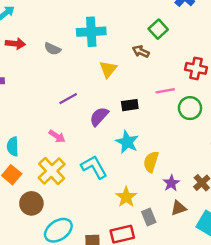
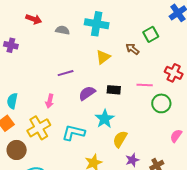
gray semicircle: (53, 49) -> (62, 30), turned 152
pink arrow: (57, 136) -> (50, 101), turned 56
cyan L-shape: (94, 167) -> (73, 133), turned -60

